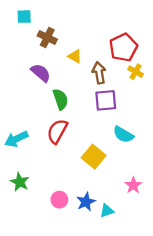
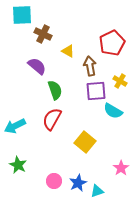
cyan square: (24, 17) -> (22, 15), size x1.5
yellow cross: (136, 72) -> (120, 81), moved
cyan semicircle: (123, 135) -> (113, 111), moved

